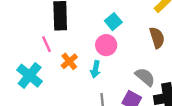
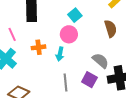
pink line: (46, 44) -> (12, 34), moved
orange cross: (69, 61) -> (39, 47), turned 32

